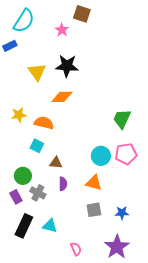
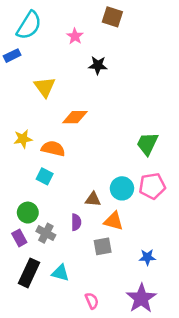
brown square: (82, 14) -> (112, 17), moved
black star: (67, 66) -> (98, 65), moved, size x0.7
brown triangle: (56, 163) -> (93, 199), moved
gray square: (94, 210) -> (103, 246), moved

